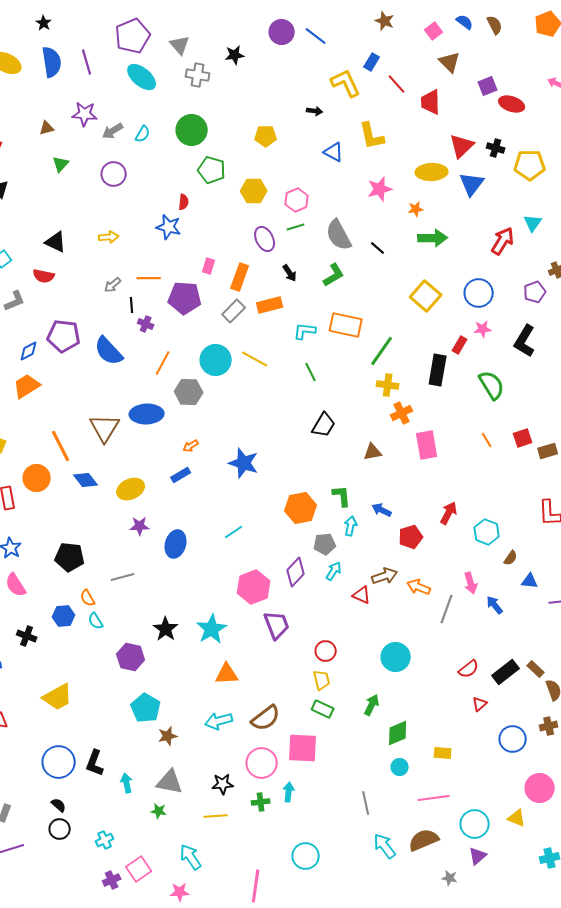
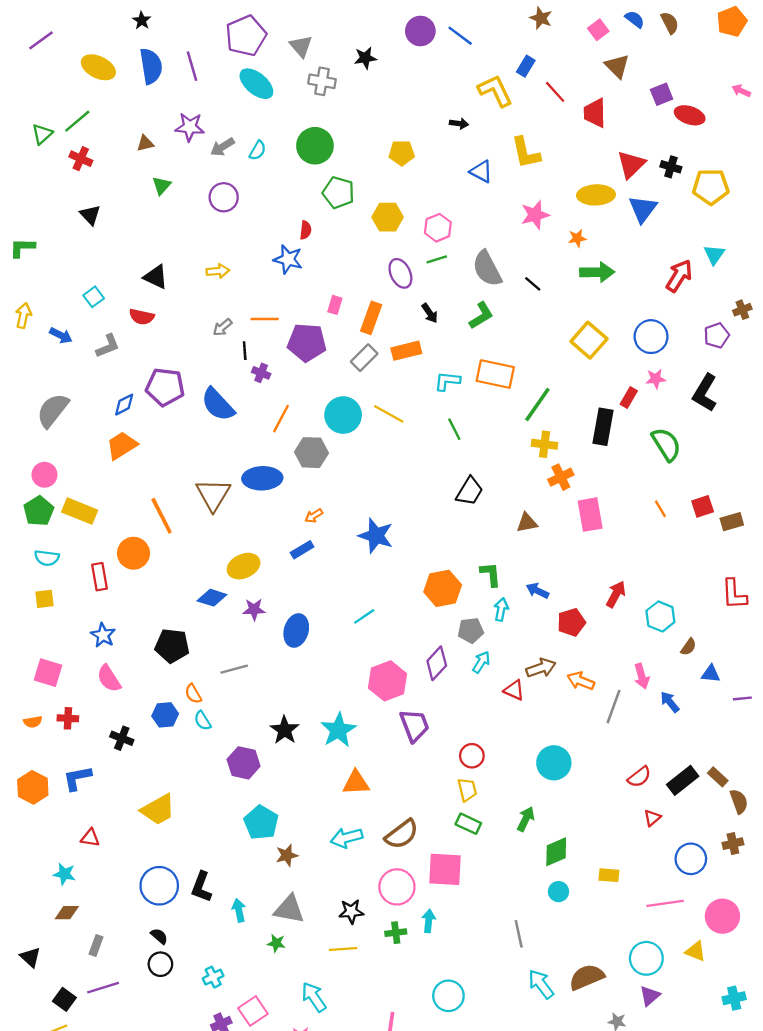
blue diamond: (86, 480) -> (212, 598), moved, turned -35
pink line: (434, 798) -> (665, 903), moved

